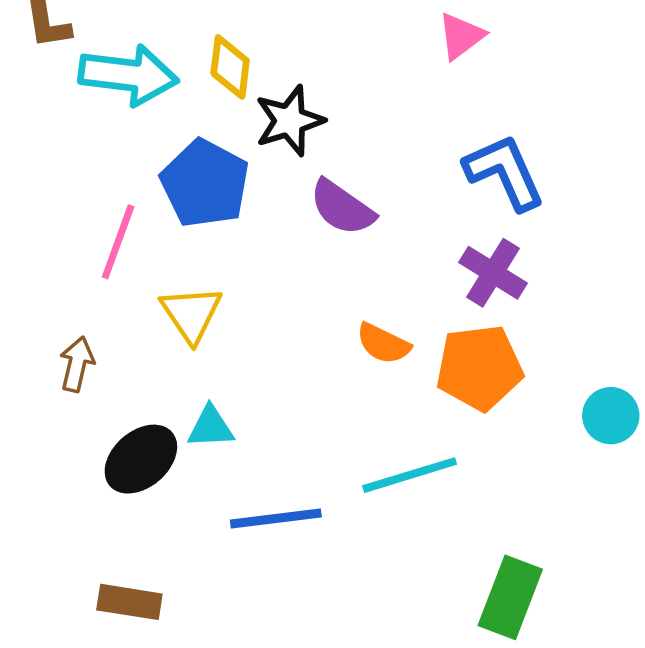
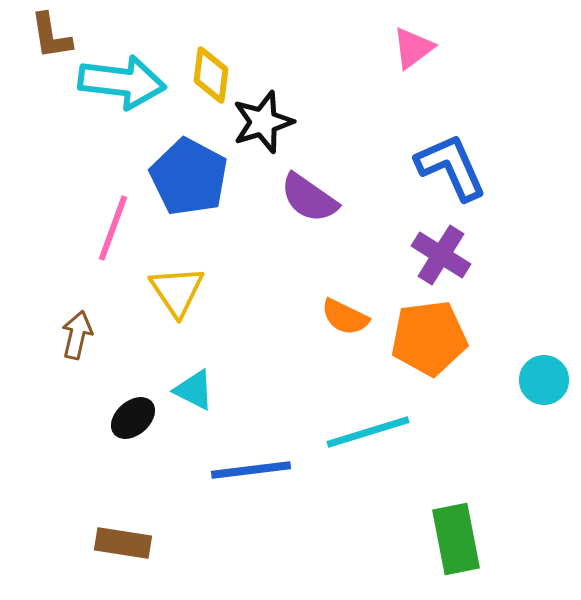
cyan triangle: (211, 427) -> (194, 390), turned 30
black ellipse: (141, 459) -> (133, 418), size x0.7
green rectangle: (510, 597) -> (456, 539), turned -32

